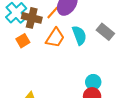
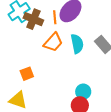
orange line: (53, 13) -> (55, 17), turned -56
orange square: (23, 41) -> (27, 74), moved

